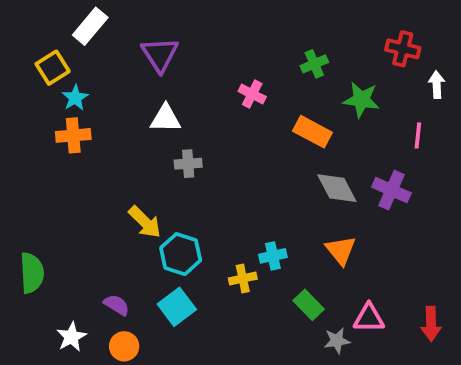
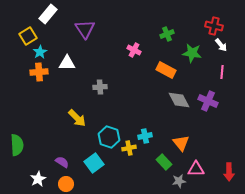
white arrow: (437, 85) -> (221, 45), moved, turned 144
white triangle: (166, 118) -> (67, 63), moved
orange triangle: (341, 250) -> (181, 143), moved
cyan hexagon: (181, 254) -> (109, 137), moved

